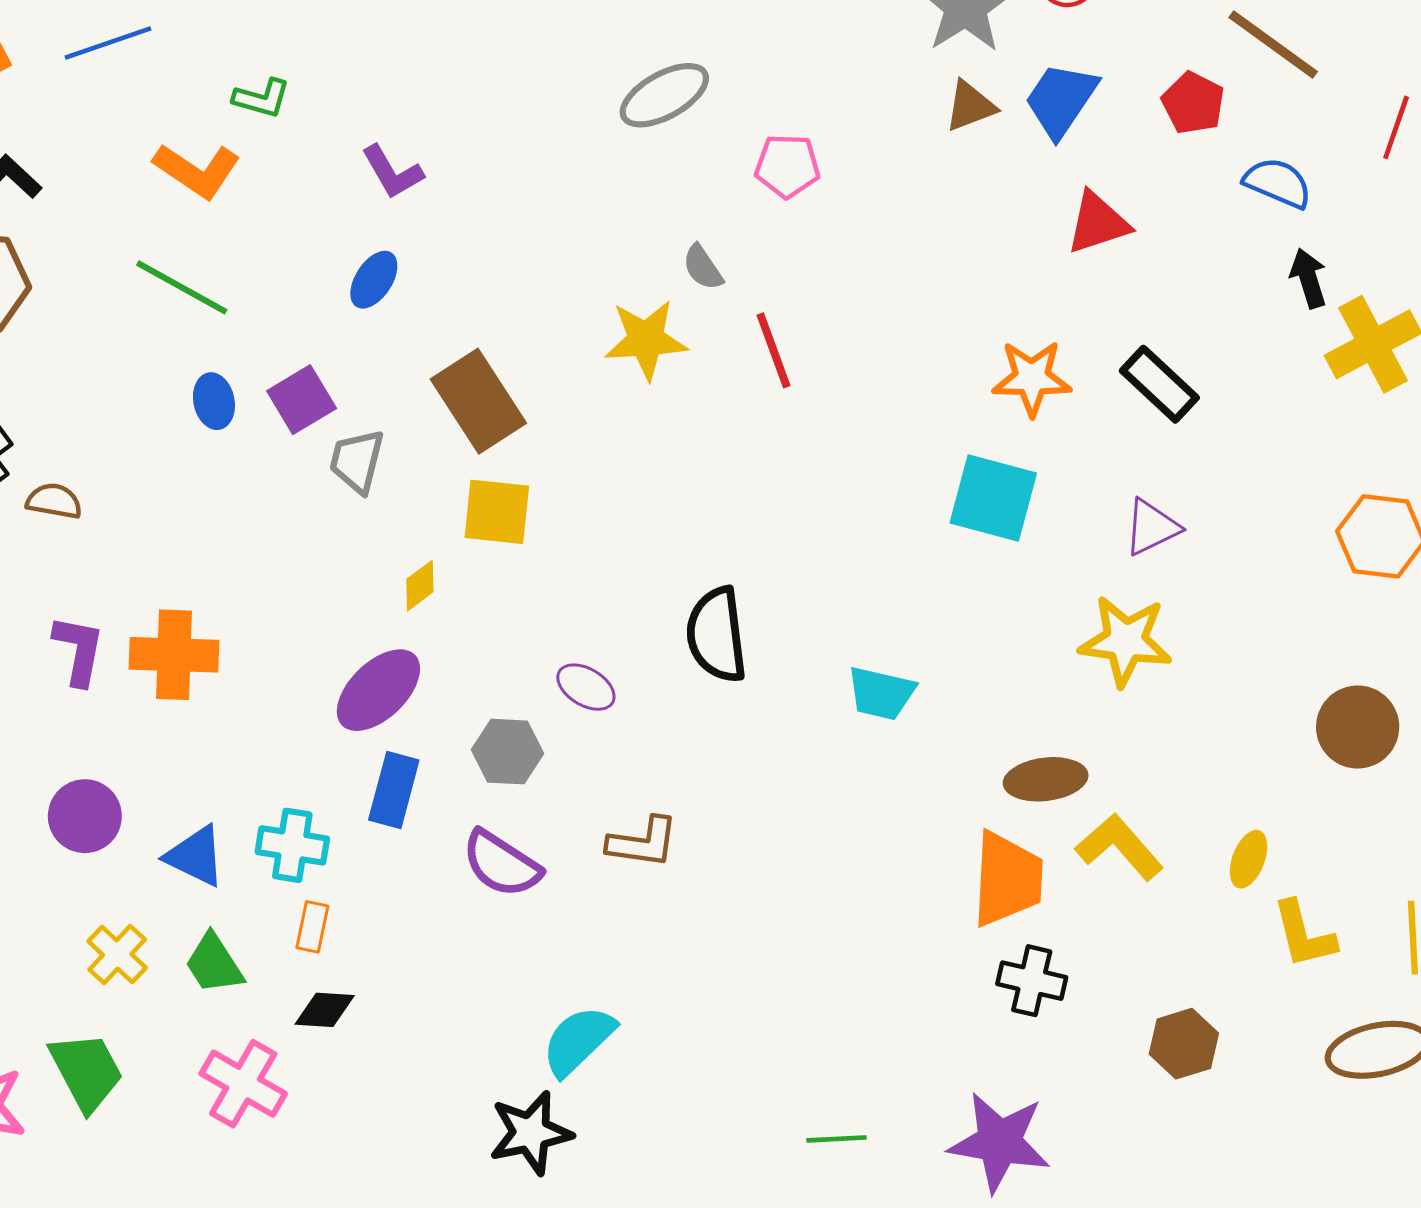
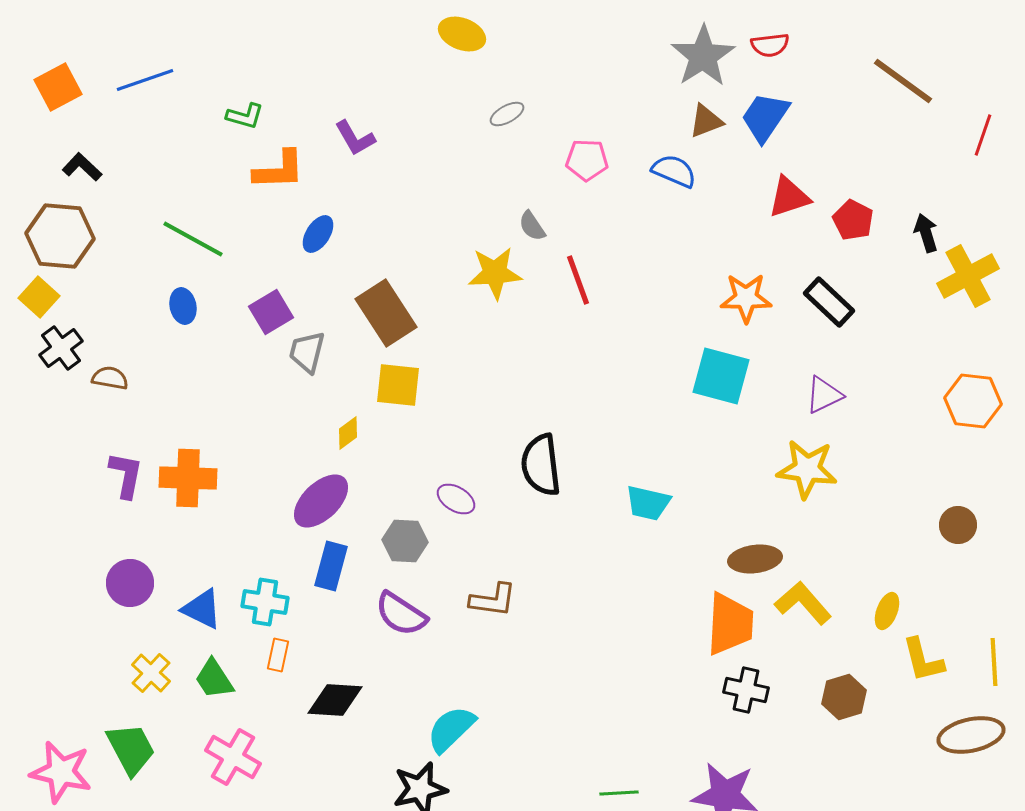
gray ellipse: (664, 95) -> (507, 114), size x0.6
red pentagon: (1193, 103) -> (853, 220), moved
orange L-shape: (197, 171) -> (279, 170), moved, turned -36
purple L-shape: (392, 172) -> (355, 138), moved
blue semicircle: (1278, 183) -> (674, 171), moved
blue ellipse: (214, 401) -> (183, 306), moved
brown circle: (1358, 727) -> (958, 525), size x0.7
black diamond: (325, 1010) -> (335, 700), moved, size x1.4
brown hexagon: (1184, 1044) -> (844, 697), moved

